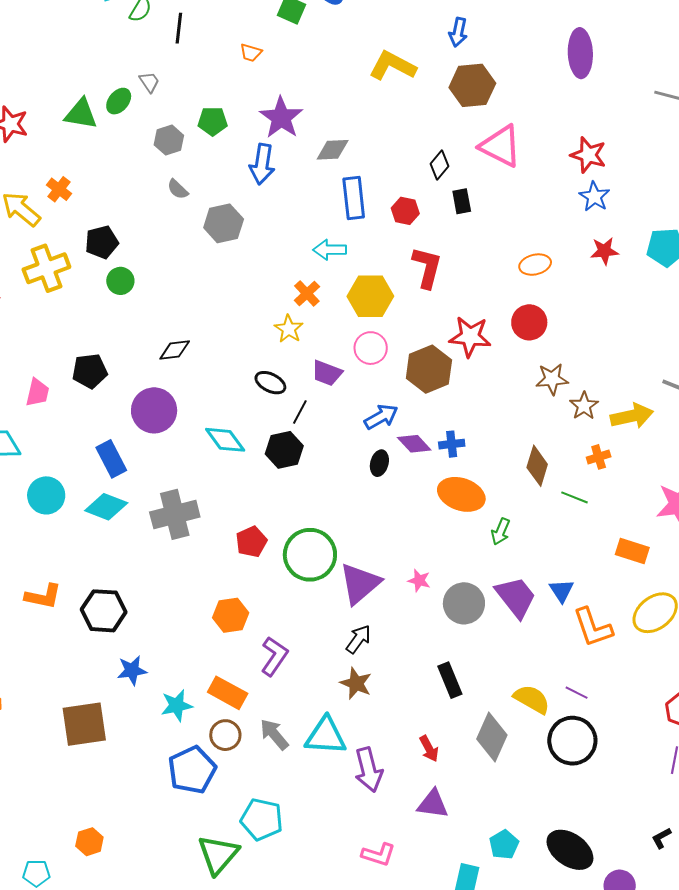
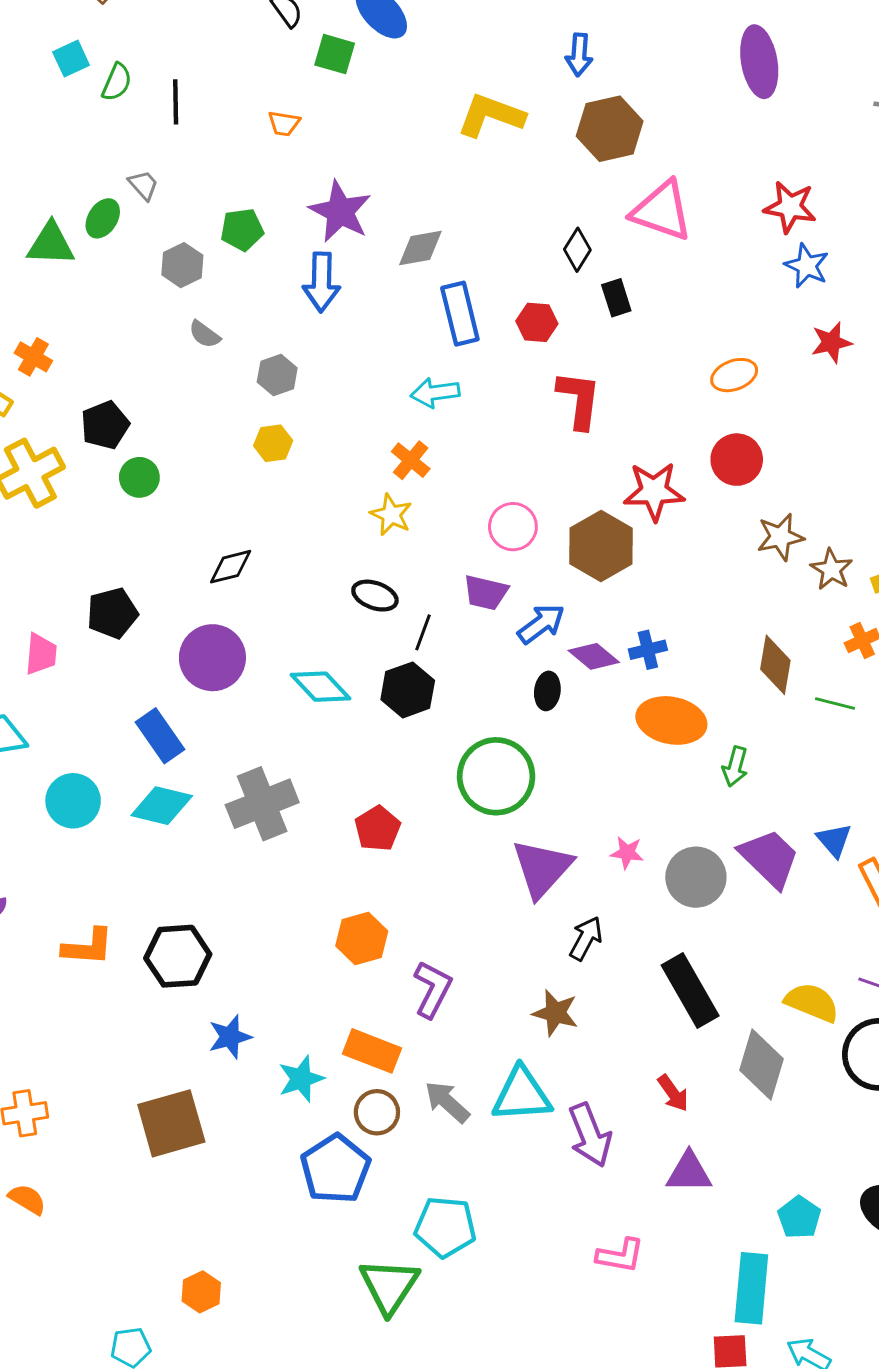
gray hexagon: (224, 223) -> (277, 375), size x0.7
yellow hexagon: (370, 296) -> (273, 443), moved, size x0.6
purple trapezoid: (327, 373) -> (486, 593), moved
green circle: (310, 555) -> (496, 776), moved
black arrow: (358, 639) -> (586, 938), moved
black rectangle: (450, 680) -> (690, 990), size x1.4

